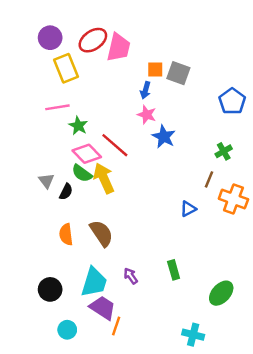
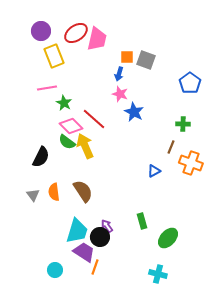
green cross: (224, 151) -> (183, 124), turned 32
gray triangle: (46, 181) -> (33, 195), moved
black semicircle: (66, 192) -> (41, 157), moved, size x1.5
black circle: (50, 289) -> (100, 237), moved
green ellipse: (221, 293) -> (168, 238), moved

